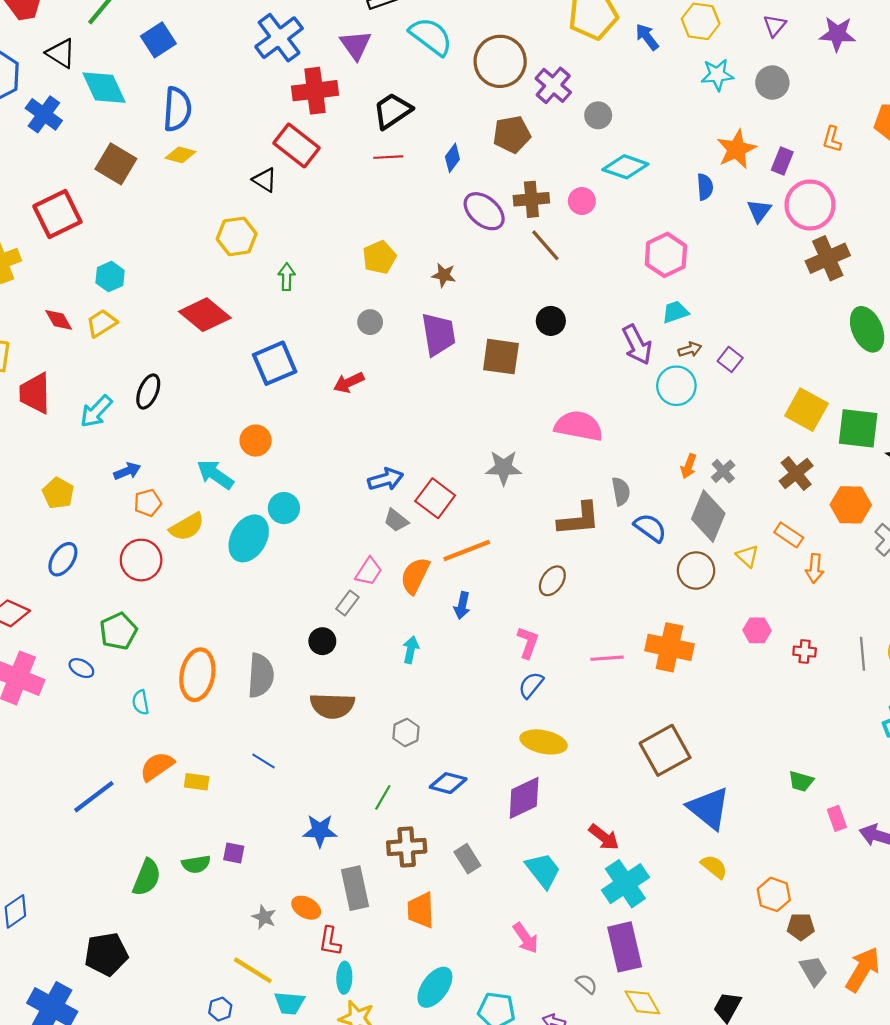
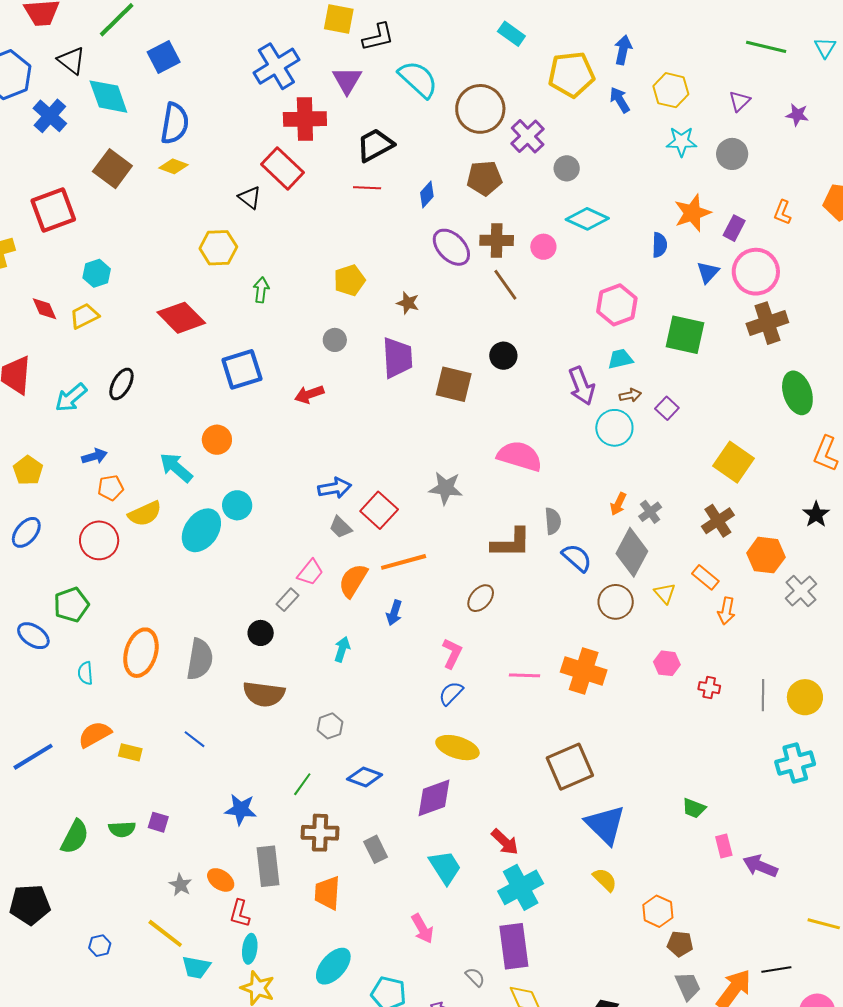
purple star: (837, 34) -> (797, 115), size x0.7
green square: (858, 428) -> (685, 335), moved
blue ellipse: (81, 668) -> (33, 636), size x1.4
blue hexagon: (220, 1009) -> (100, 946), moved

